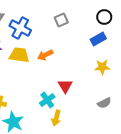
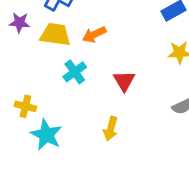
cyan cross: (47, 100) -> (75, 72), moved

